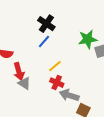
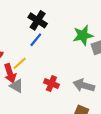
yellow line: (55, 66) -> (20, 63), moved
gray arrow: (69, 95) -> (84, 85), moved

